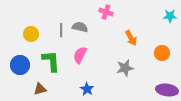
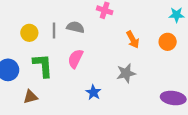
yellow circle: (31, 34) -> (29, 33), moved
orange circle: (162, 53) -> (168, 42), moved
blue star: (87, 89) -> (93, 92), moved

